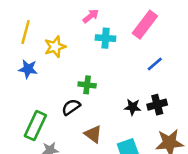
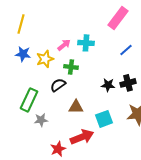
pink arrow: (91, 16) -> (64, 45), moved
cyan cross: (106, 38) -> (86, 43), moved
yellow star: (55, 47) -> (45, 59), moved
brown triangle: (93, 134) -> (76, 107), turned -35

